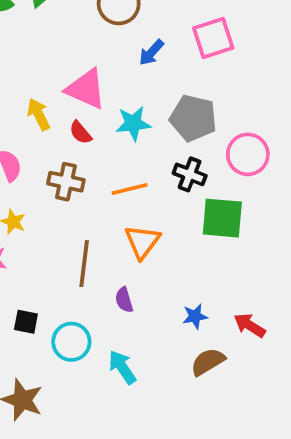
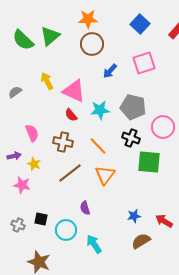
yellow arrow: (39, 114) -> (47, 81), moved
orange line: (130, 189) -> (98, 146), turned 60
brown line: (84, 264) -> (70, 173), moved, turned 45
purple semicircle: (124, 300) -> (85, 208), moved

